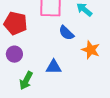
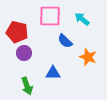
purple circle: (14, 54) -> (24, 53), moved
green arrow: (26, 81) -> (27, 86), turned -48

